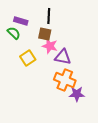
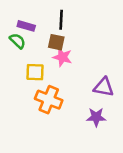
purple triangle: (63, 57) -> (104, 87), moved
yellow square: (28, 58) -> (35, 72), turned 35
orange cross: (65, 80) -> (49, 100), moved

